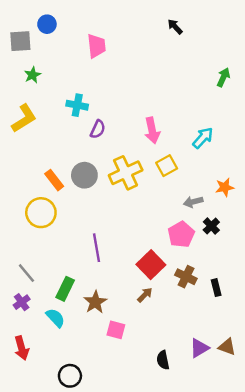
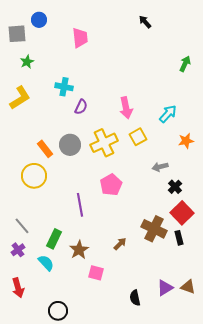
orange star: (225, 187) -> (186, 141), moved
pink pentagon: (181, 234) -> (111, 185), moved
red square: (151, 265) -> (182, 213), moved
brown cross: (186, 277) -> (154, 229), size x1.4

